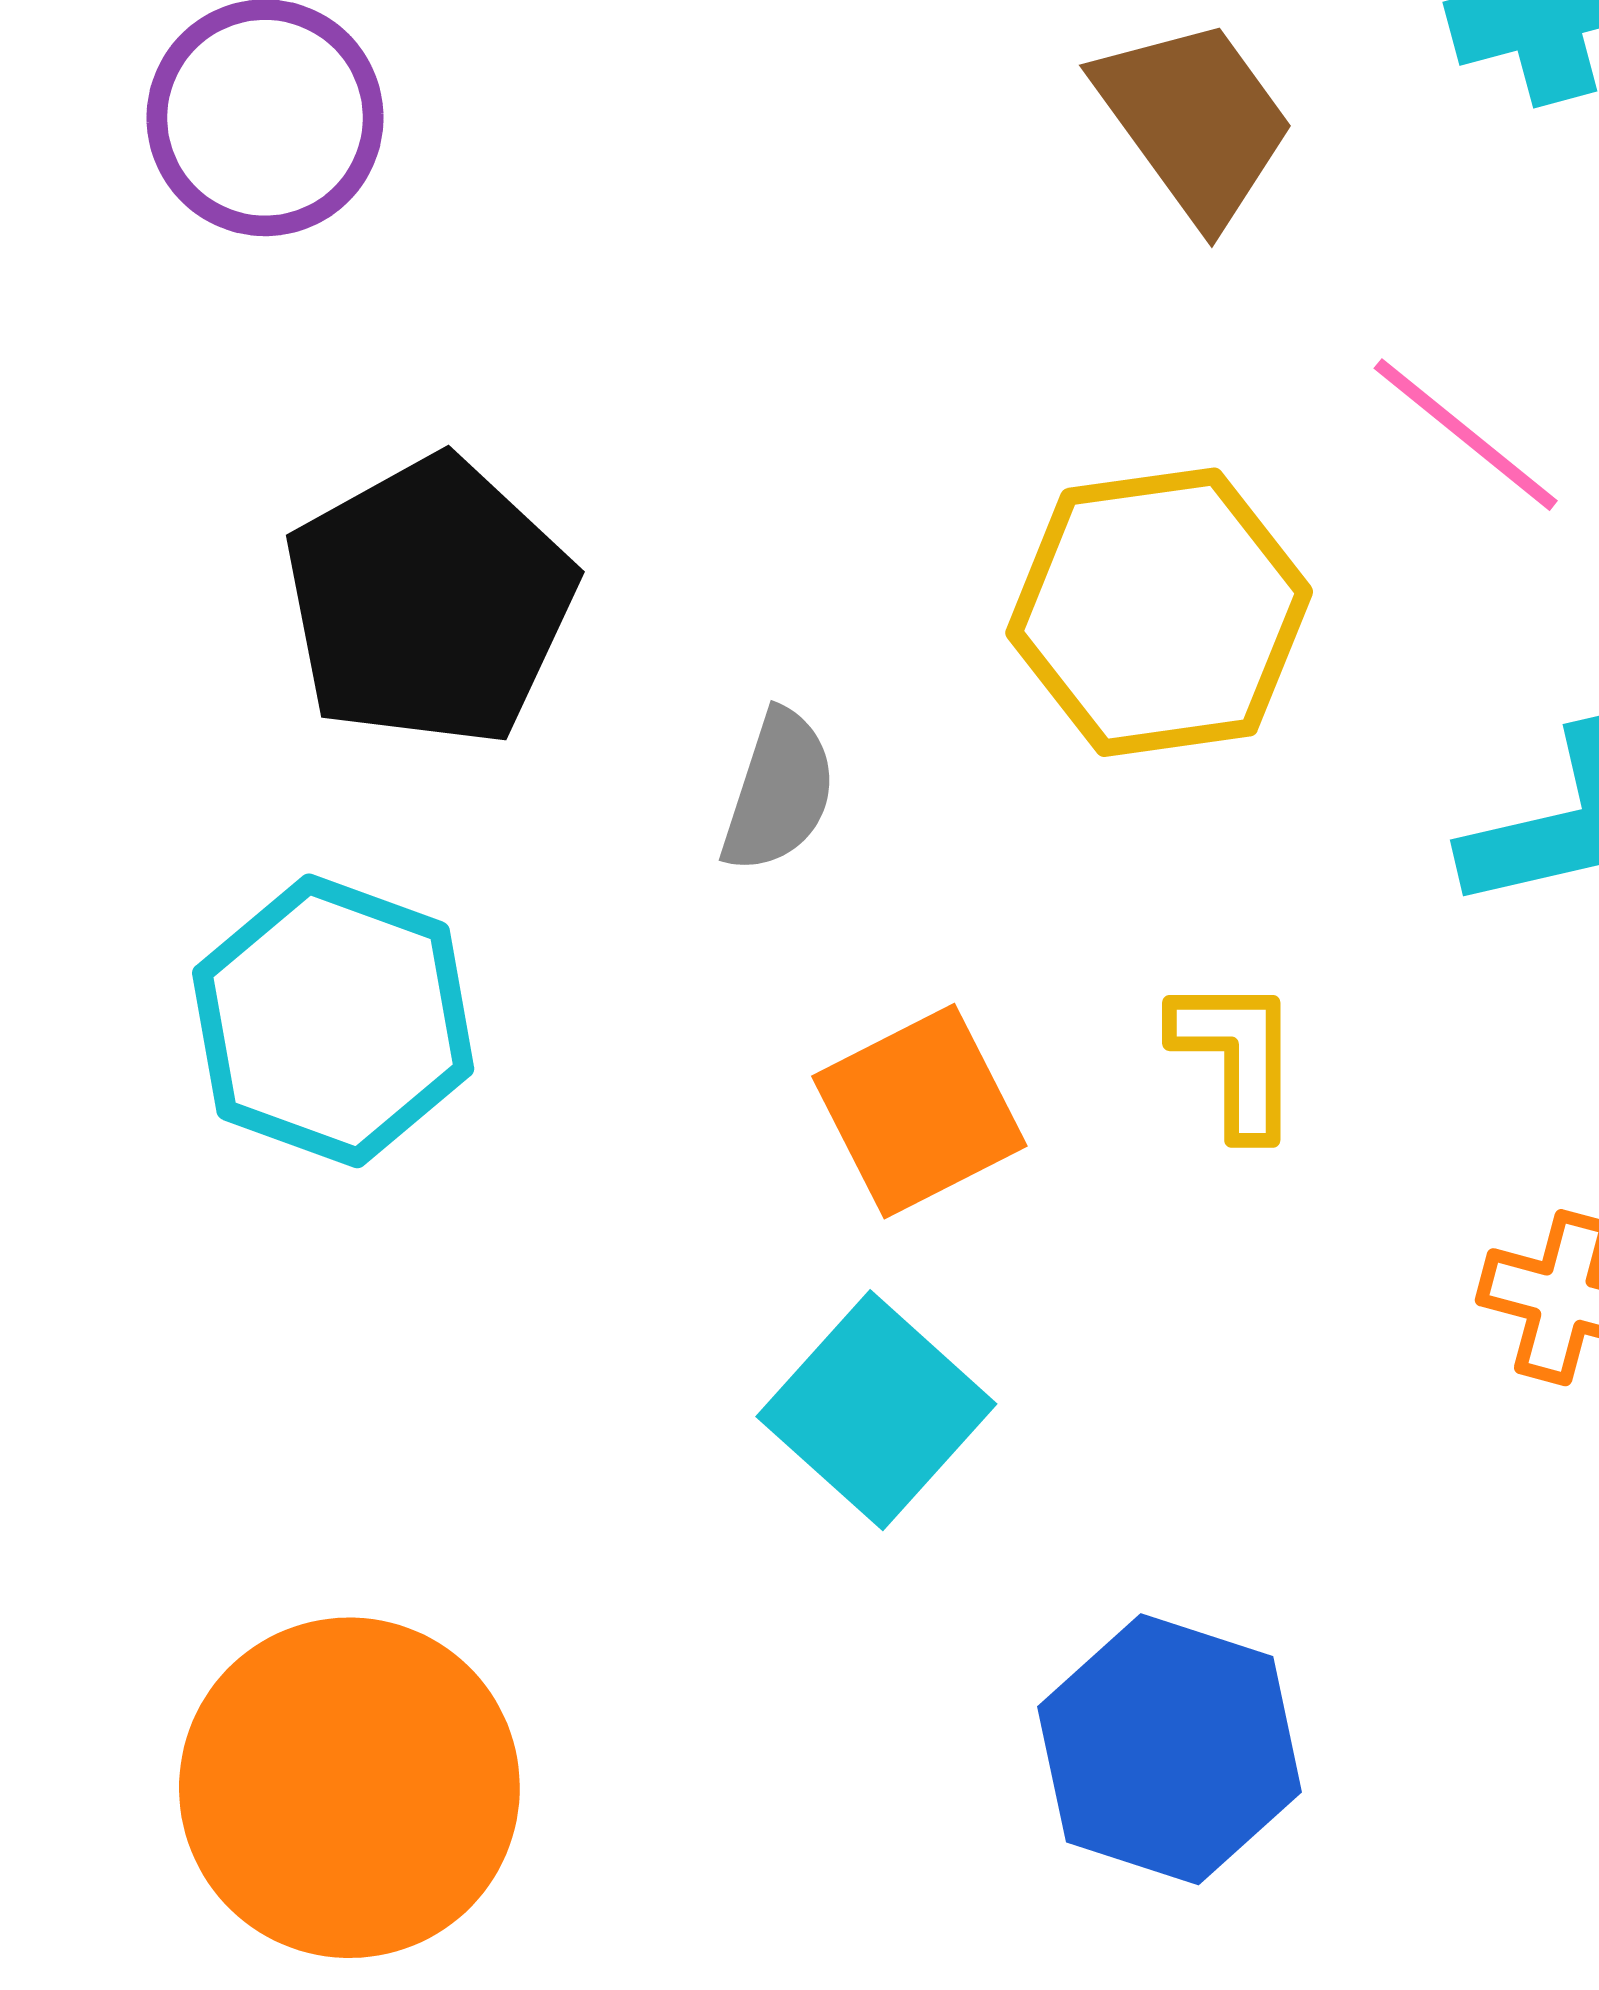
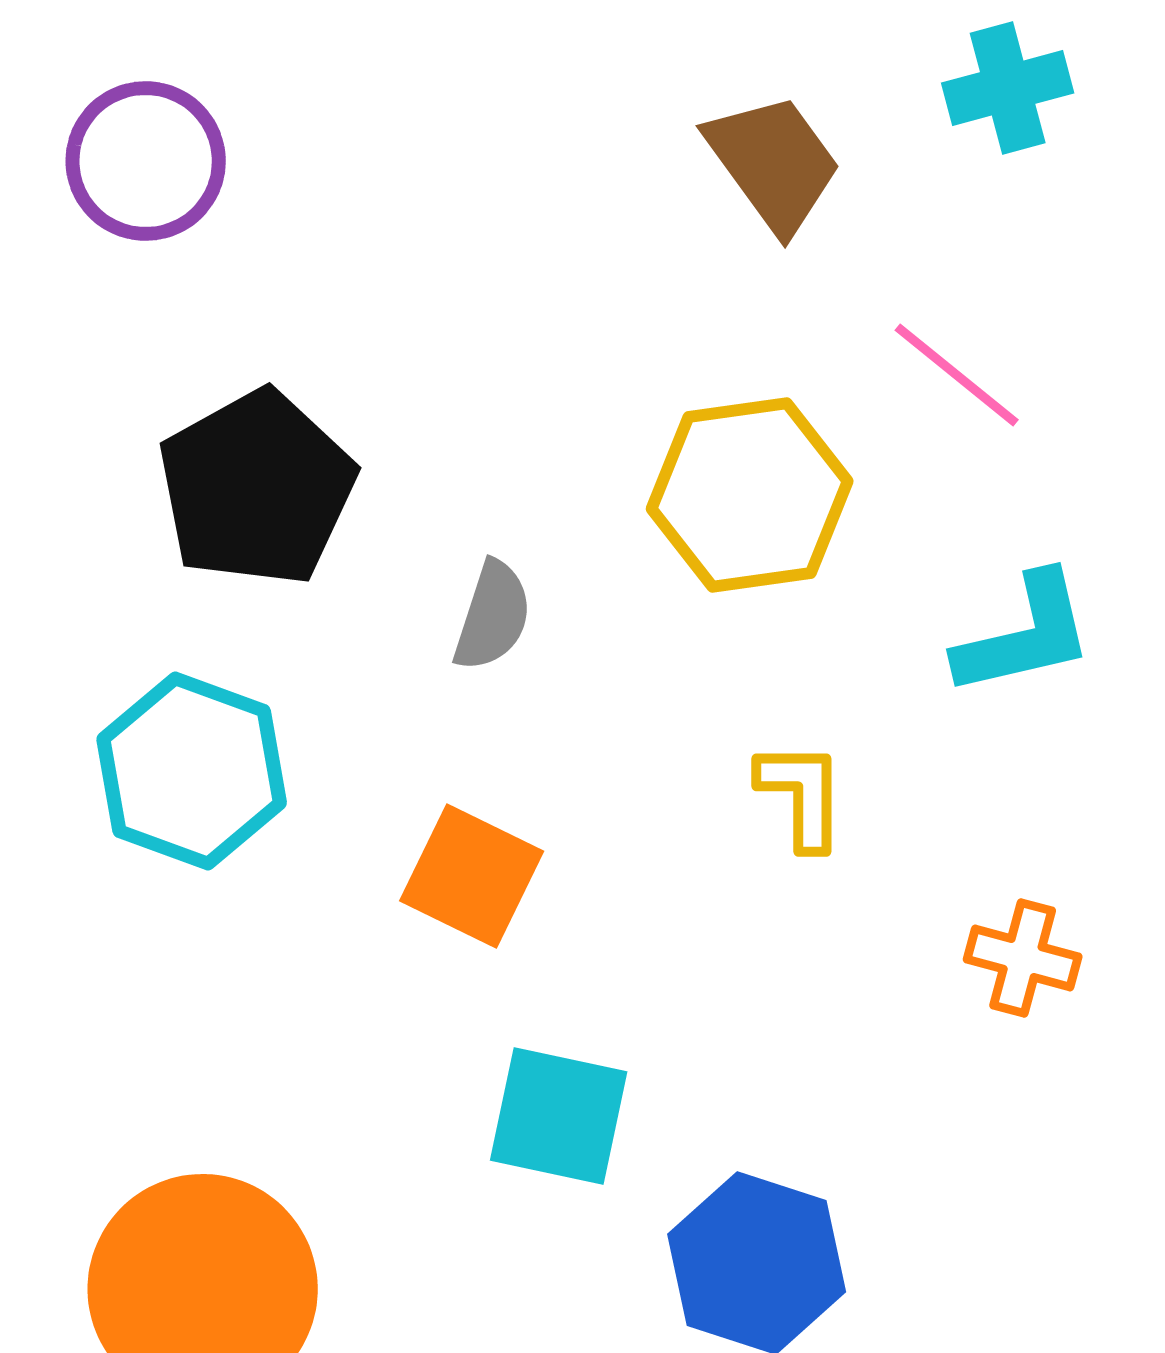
orange square: (919, 1111) -> (472, 876), moved, turned -37
cyan square: (876, 1410) -> (559, 1116), moved, turned -30

